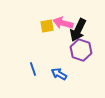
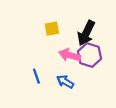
pink arrow: (63, 23) -> (70, 55), moved

